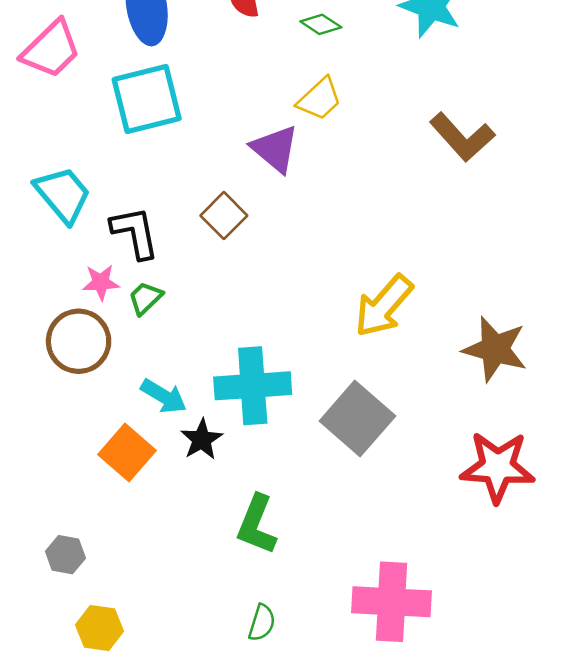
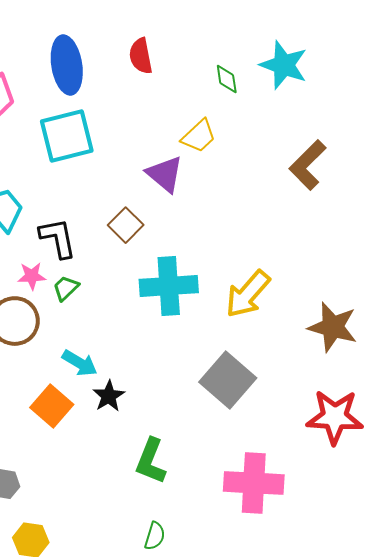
green diamond: (321, 24) -> (227, 79), moved, turned 48
brown L-shape: (462, 137) -> (308, 165), turned 87
cyan cross: (253, 386) -> (169, 286), moved
pink cross: (391, 602) -> (254, 483), moved

